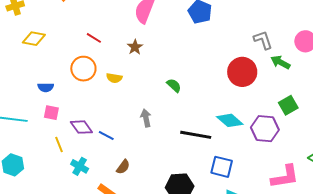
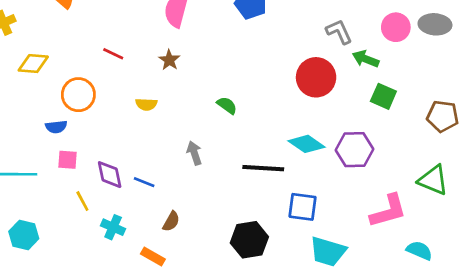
orange circle: (83, 69) -> (78, 95), moved
green square: (288, 105) -> (383, 96), moved, turned -30
purple diamond: (81, 127) -> (110, 175), turned 30

